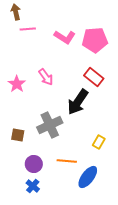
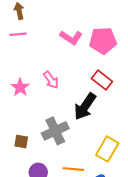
pink line: (28, 29) -> (18, 34), moved
yellow rectangle: (99, 142) -> (107, 149), size x1.6

